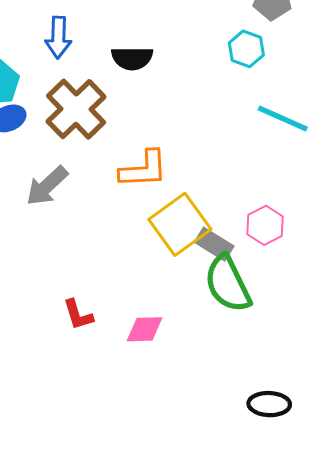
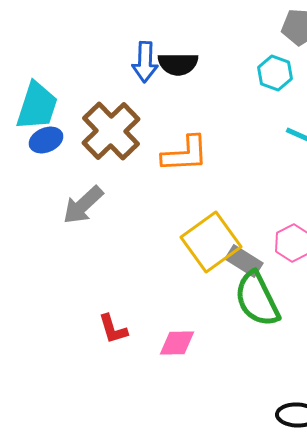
blue arrow: (58, 37) -> (145, 62), moved
black semicircle: (132, 58) -> (178, 64), moved
orange L-shape: (144, 169) -> (185, 154), moved

